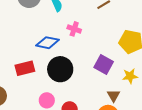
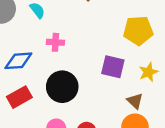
pink cross: (74, 29) -> (55, 42), moved
blue diamond: (47, 43) -> (18, 61), moved

